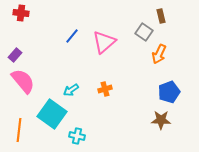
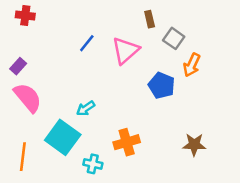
brown rectangle: (161, 16) -> (150, 19), moved
orange cross: (105, 89) -> (127, 142), moved, size x1.5
blue pentagon: (169, 92) -> (162, 85), moved, turned -30

